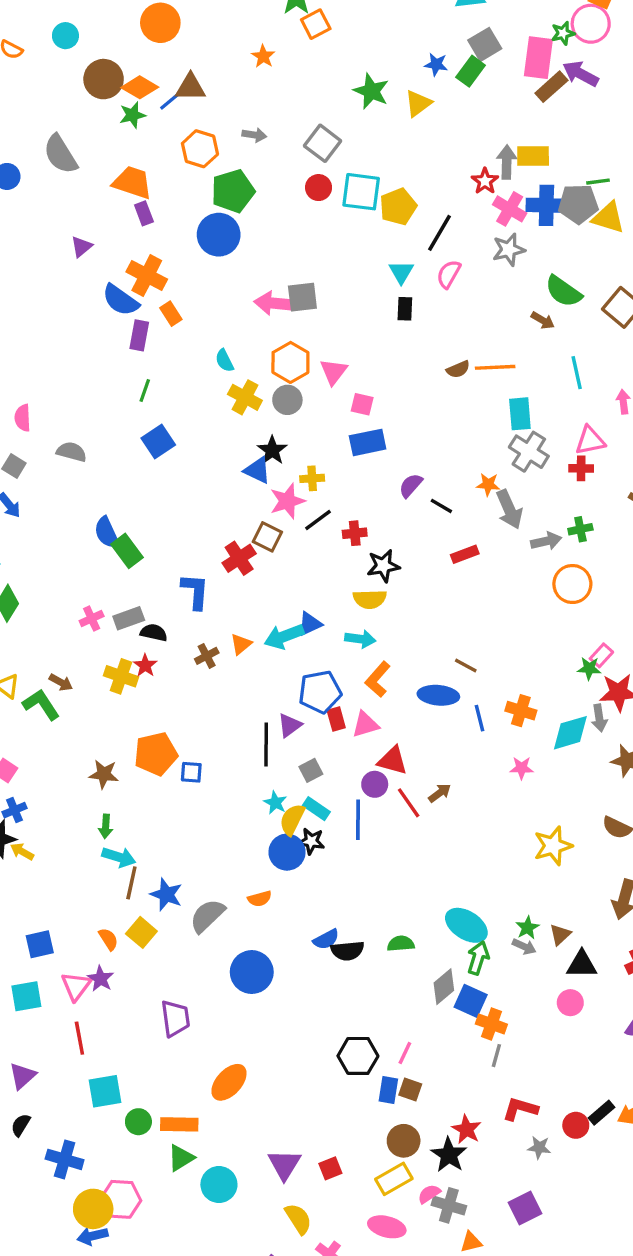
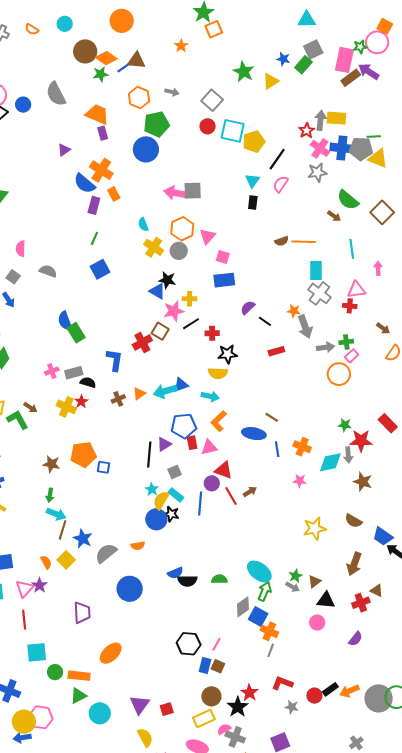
black star: (272, 450) -> (167, 280), turned -30
pink rectangle: (601, 655) -> (352, 356), moved

